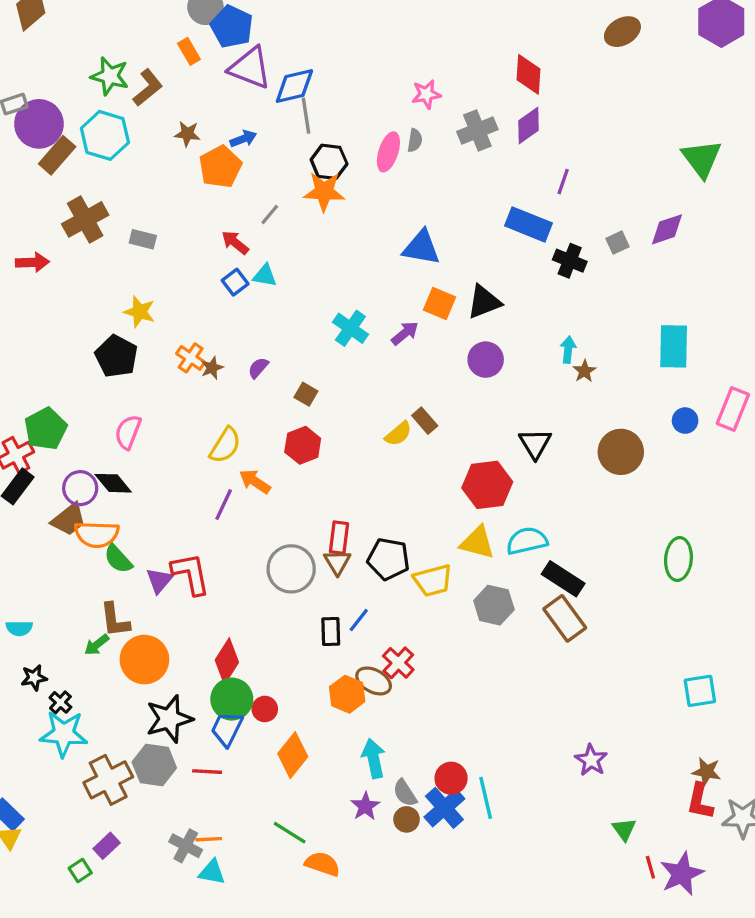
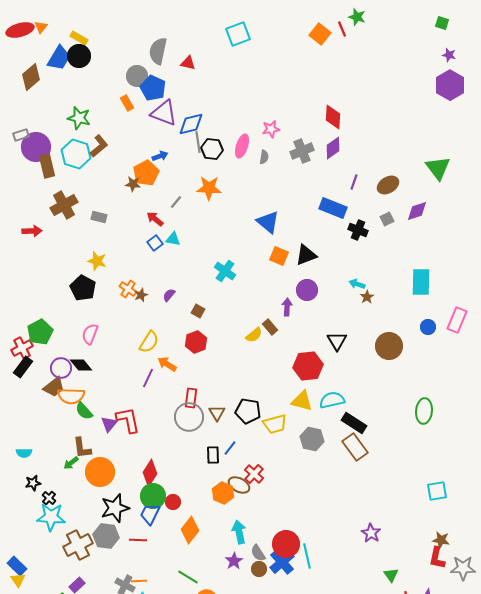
brown ellipse: (622, 32) -> (388, 185), moved
brown L-shape: (148, 88) -> (99, 146), moved
brown star: (187, 134) -> (133, 184), moved
pink ellipse: (388, 152) -> (242, 146), moved
brown rectangle: (57, 155) -> (47, 166), turned -55
black hexagon: (329, 162) -> (212, 149), moved
blue triangle: (421, 247) -> (268, 222), turned 30
purple arrow: (405, 333) -> (287, 307), moved, turned -48
cyan arrow: (568, 350) -> (357, 284), turned -77
red rectangle: (339, 538) -> (191, 398), moved
red circle: (451, 778) -> (286, 544), size x1.4

